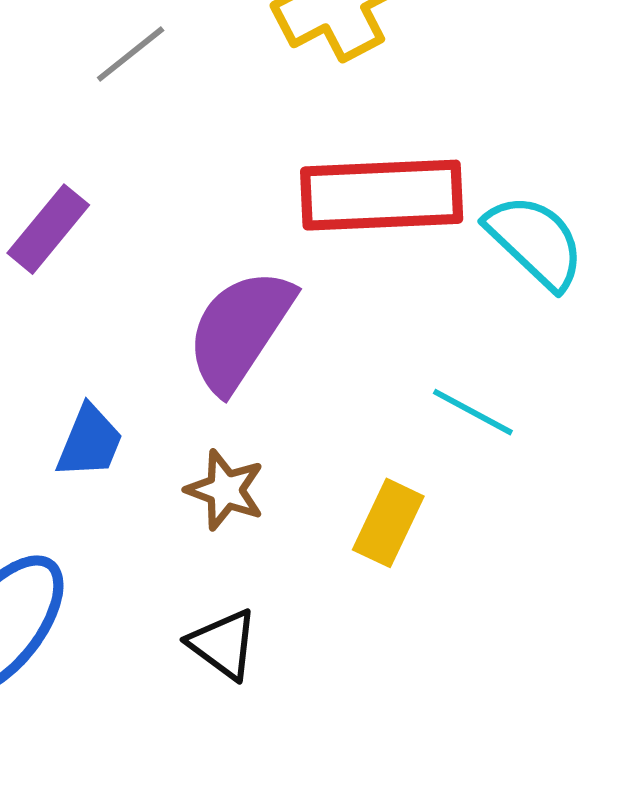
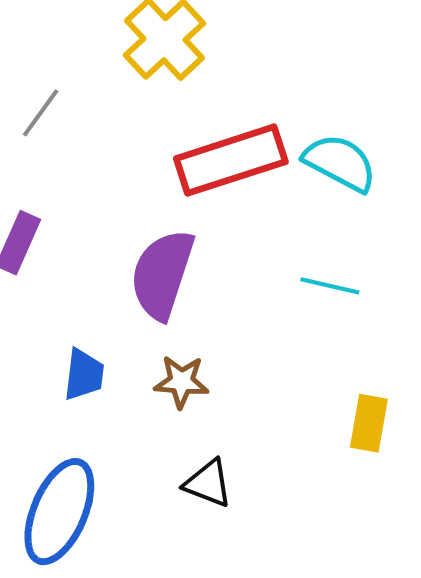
yellow rectangle: (388, 523) -> (369, 423), moved

